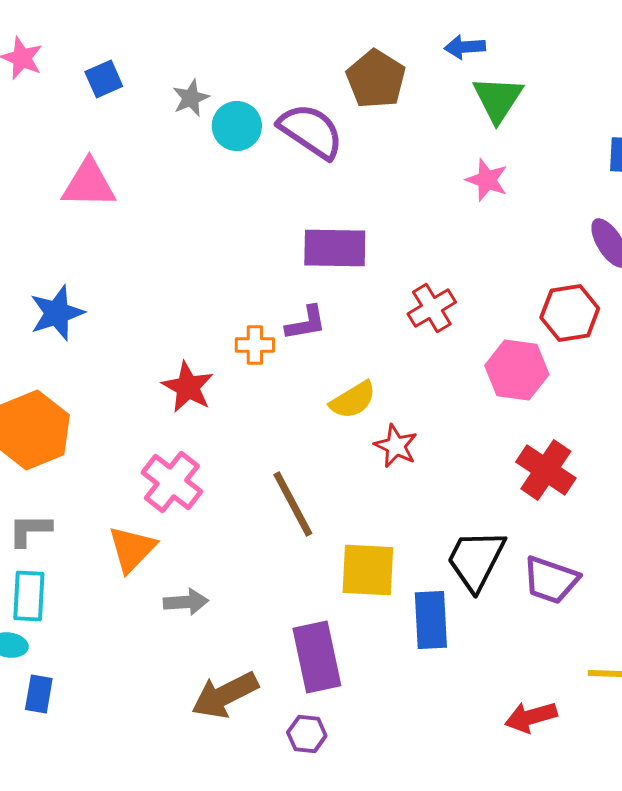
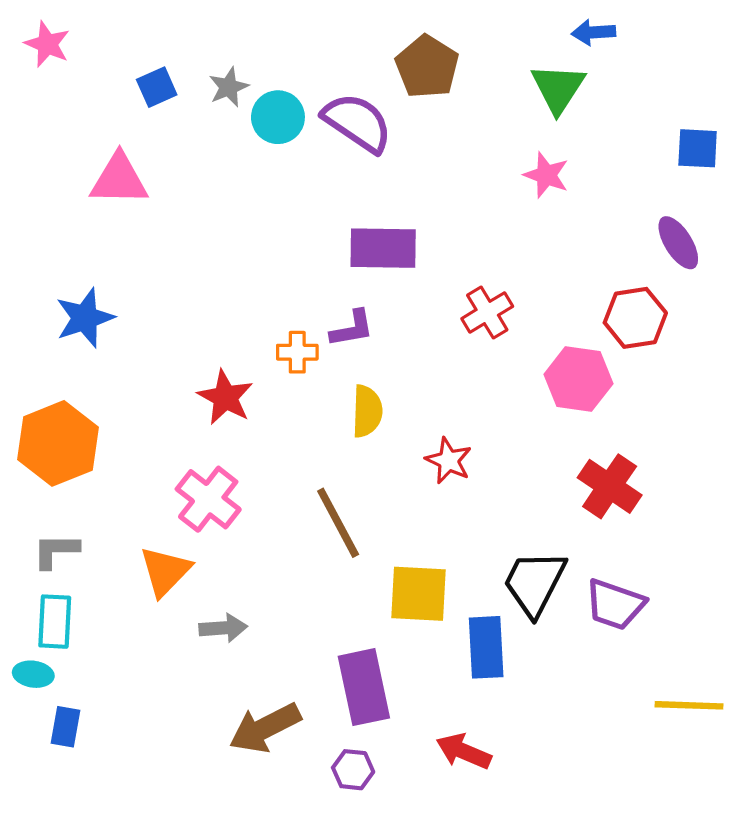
blue arrow: (465, 47) -> (593, 32), moved
blue square: (104, 79) -> (157, 87), moved
yellow semicircle: (353, 400) -> (367, 411), moved, turned -57
red arrow: (531, 717) -> (464, 751), moved, turned 39

